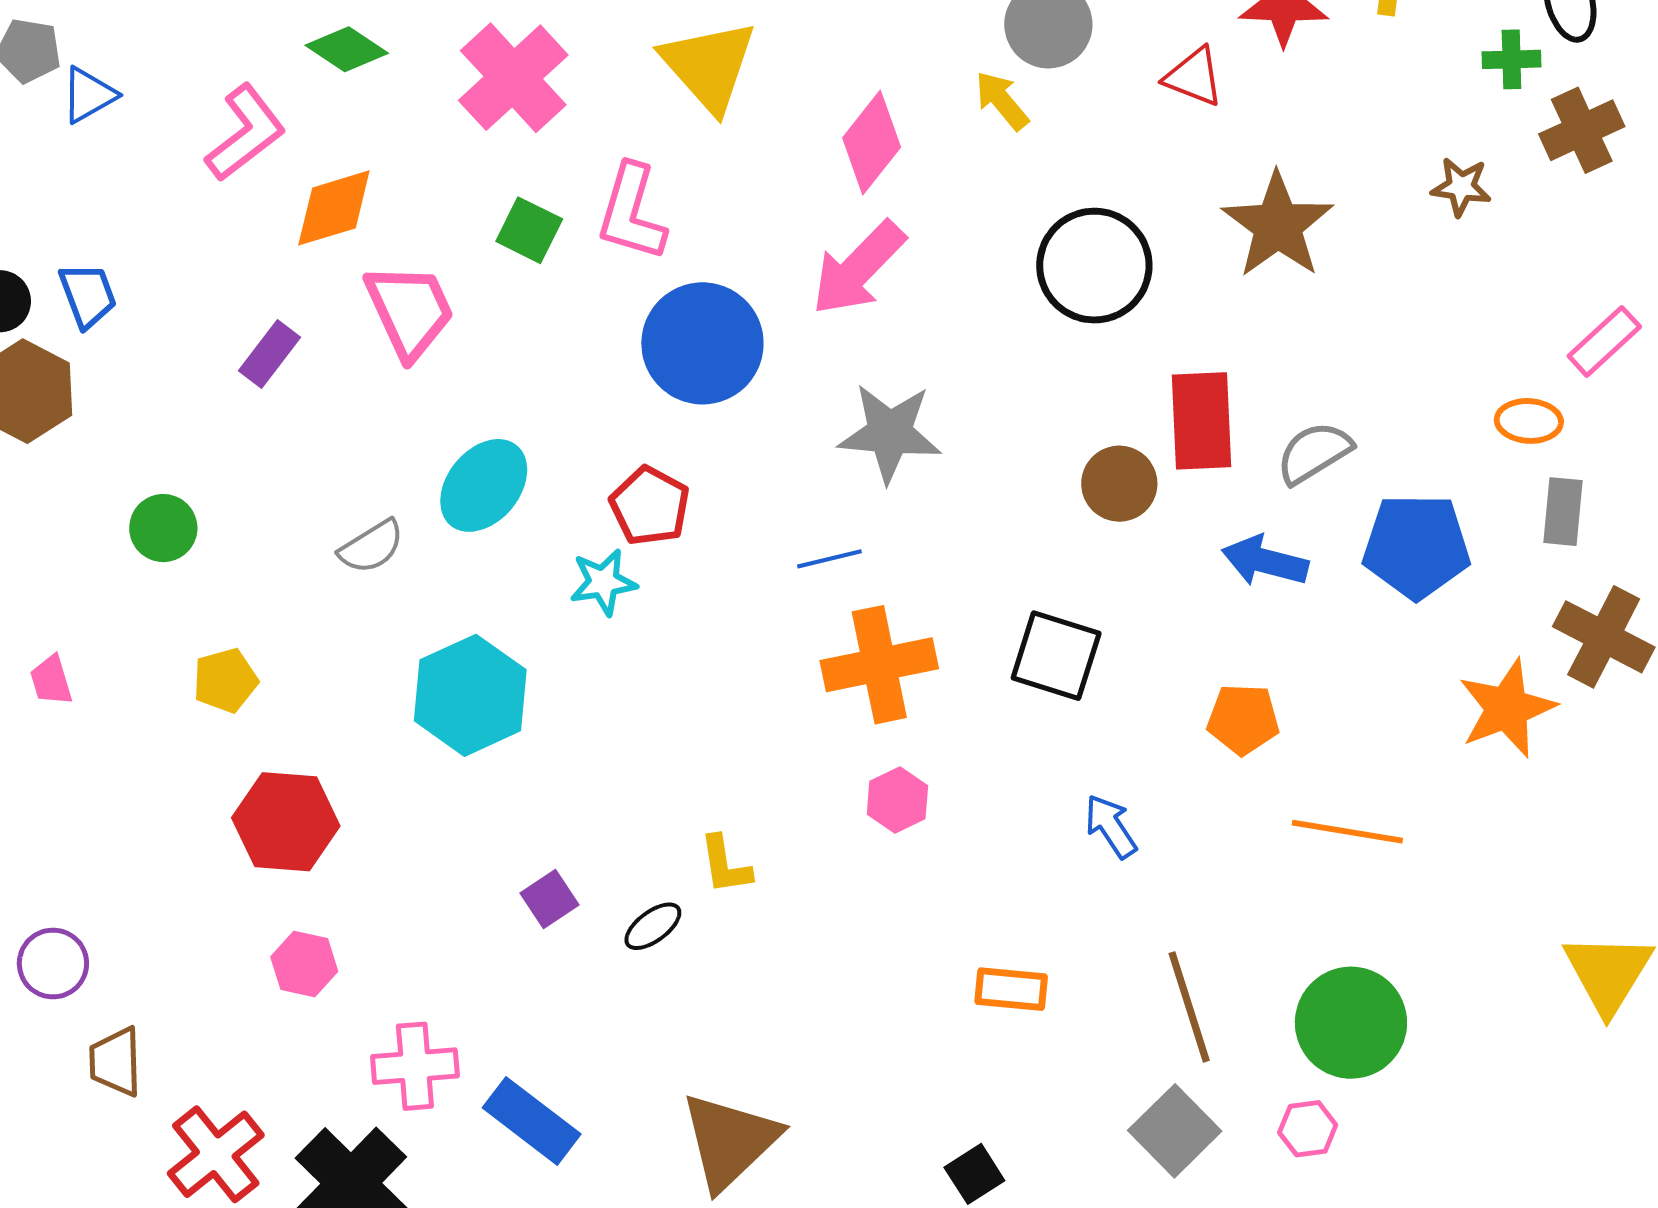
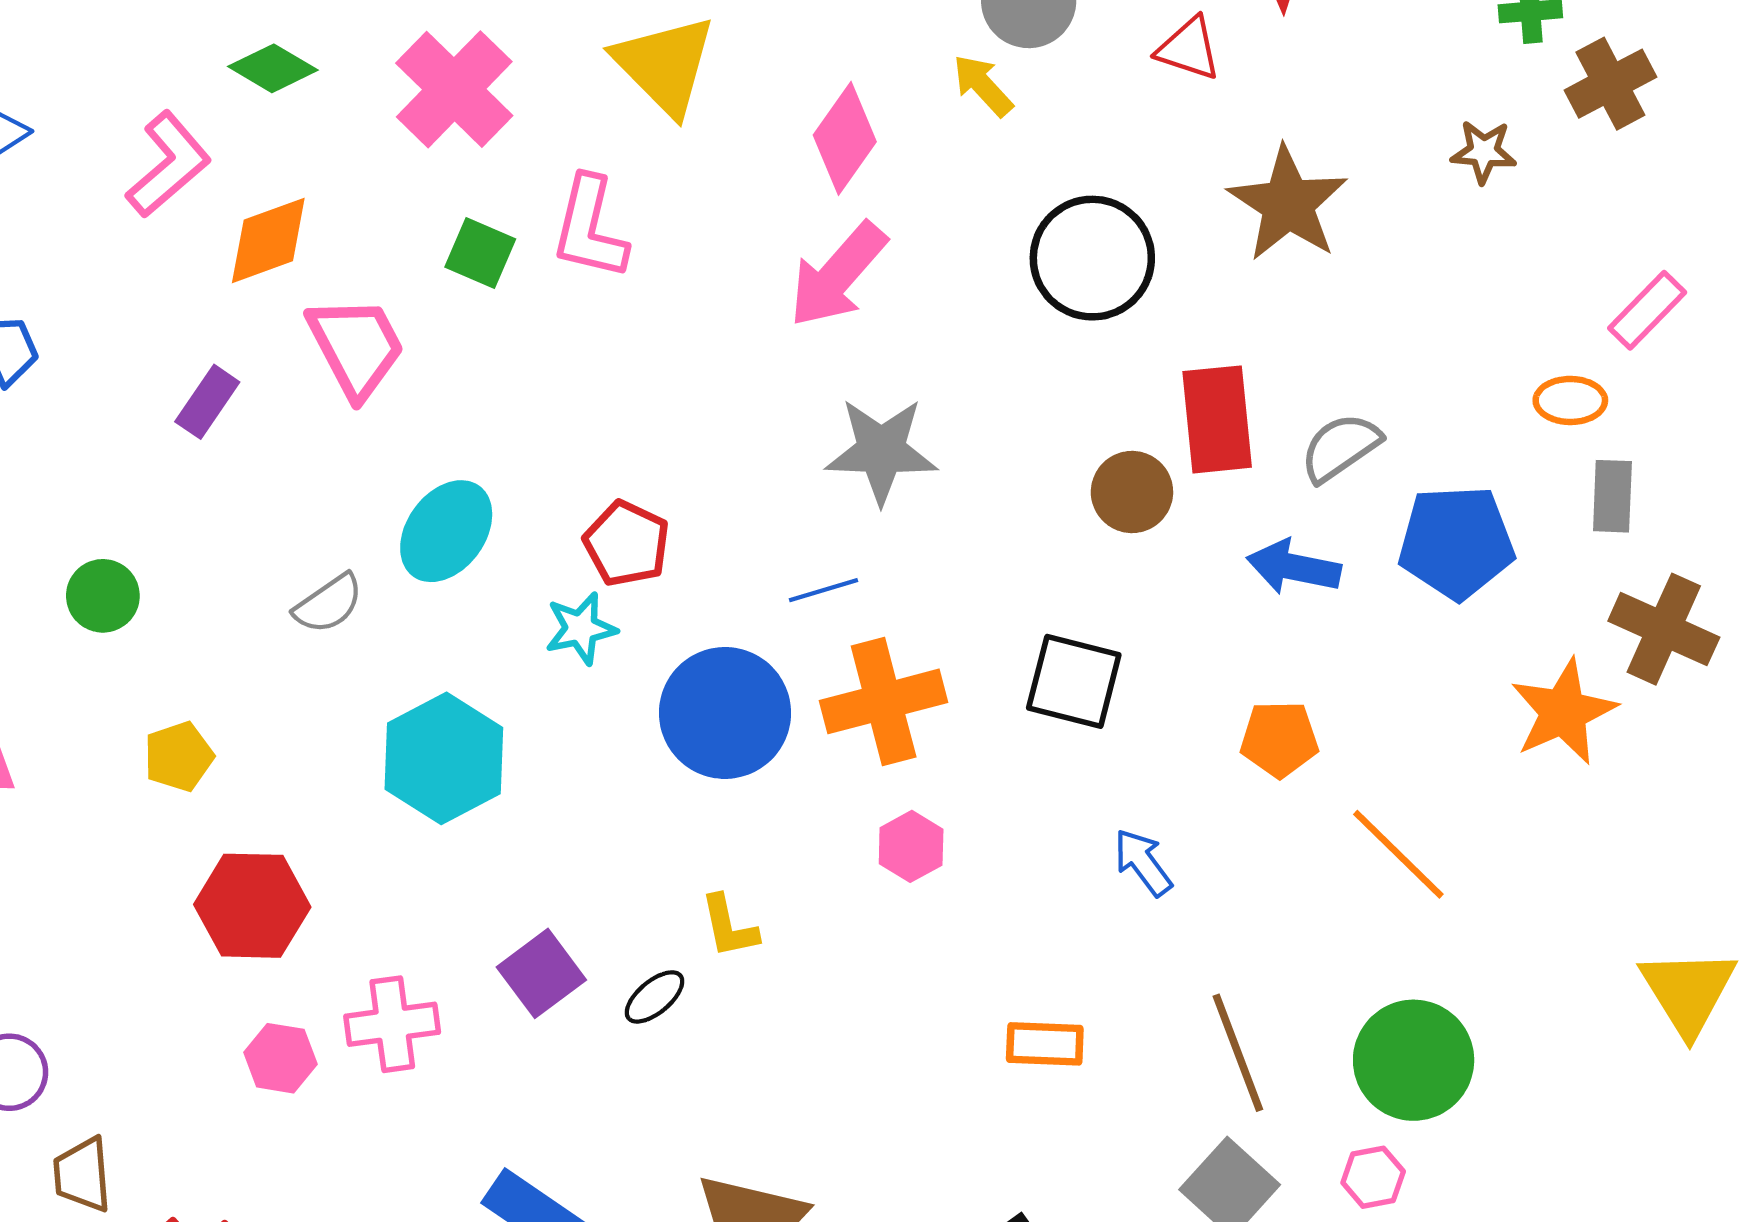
blue circle: (702, 343) -> (725, 713), moved
orange line: (1347, 832) -> (1398, 854), turned 38
purple square: (550, 899) -> (541, 973), size x1.4
pink cross: (415, 1066) -> (392, 1024), moved

